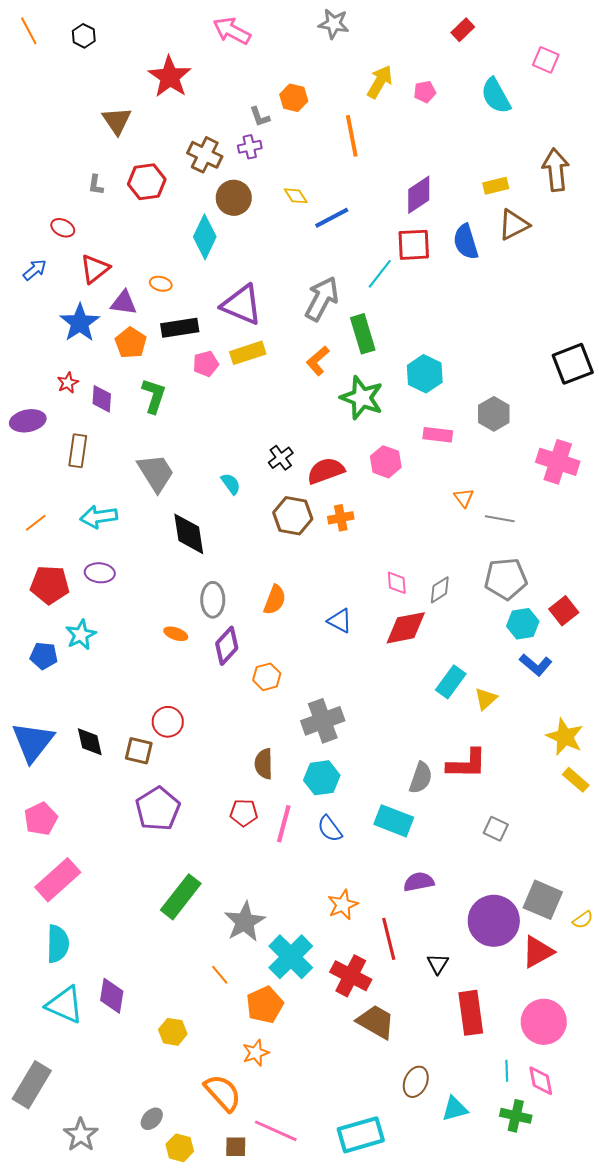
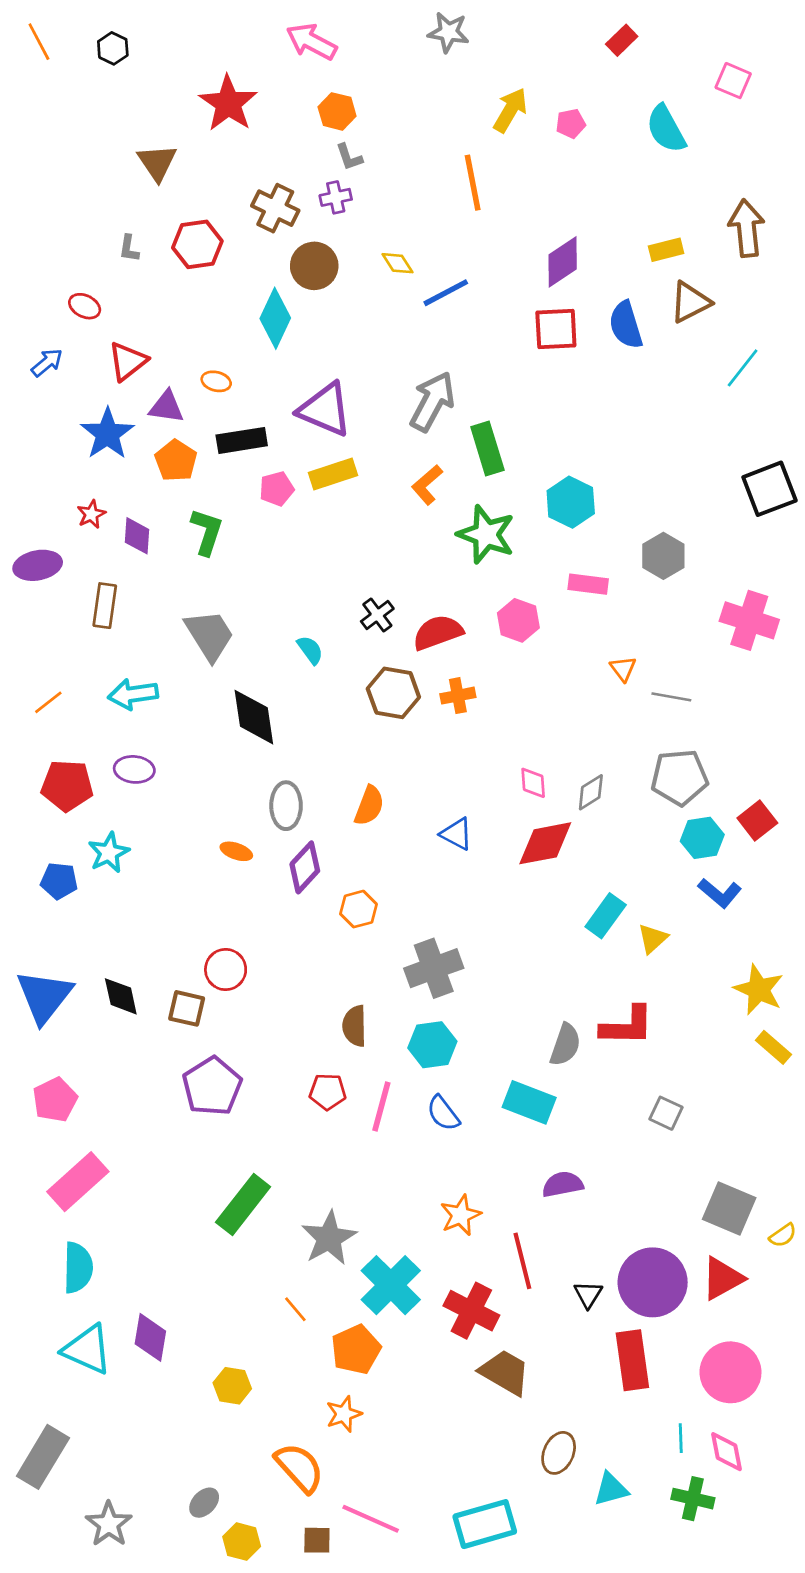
orange hexagon: (294, 98) -> (337, 111), moved
cyan line: (380, 274) -> (743, 368), moved
purple circle: (494, 921) -> (653, 1282), moved

